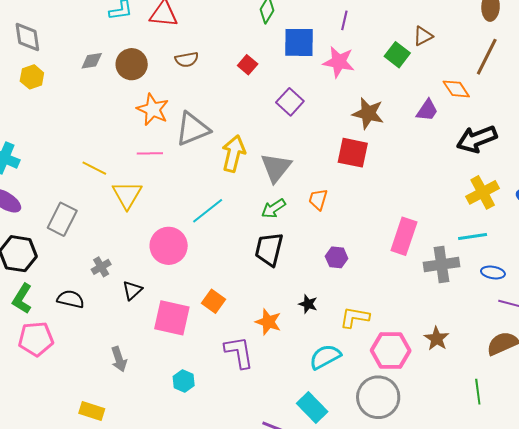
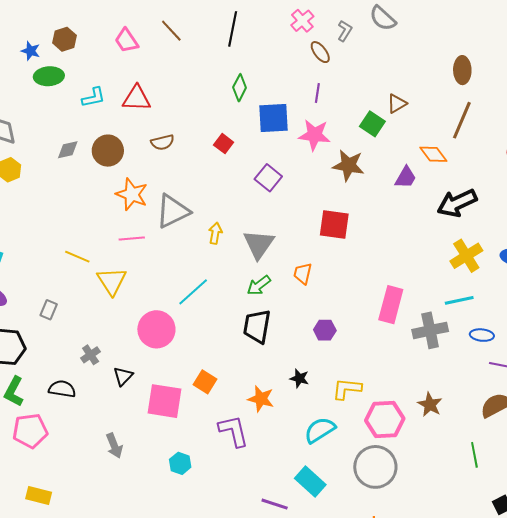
brown star: (368, 113) -> (348, 165), moved
yellow arrow: (234, 154) -> (215, 233), size x0.6
gray rectangle: (62, 219) -> (49, 310), size x0.6
yellow rectangle: (92, 411) -> (39, 496), moved

